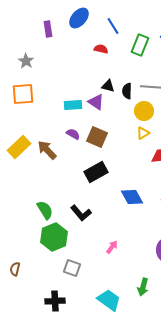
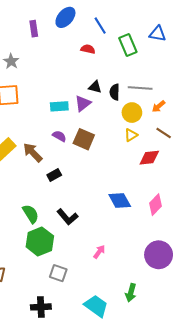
green rectangle: (140, 45) -> (128, 45), turned -45
purple triangle: (96, 102) -> (83, 103), turned 48
black rectangle: (96, 172) -> (54, 175), moved, size x0.6

